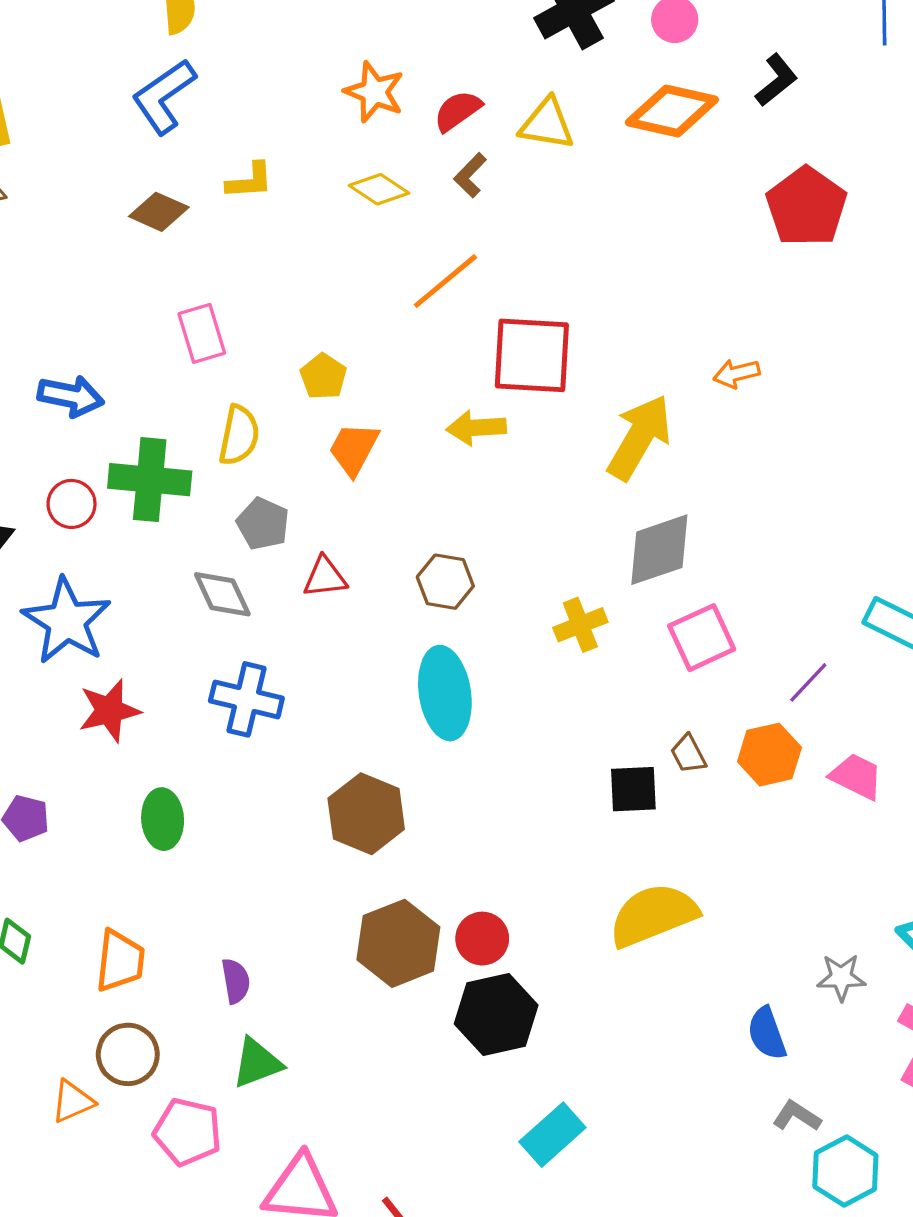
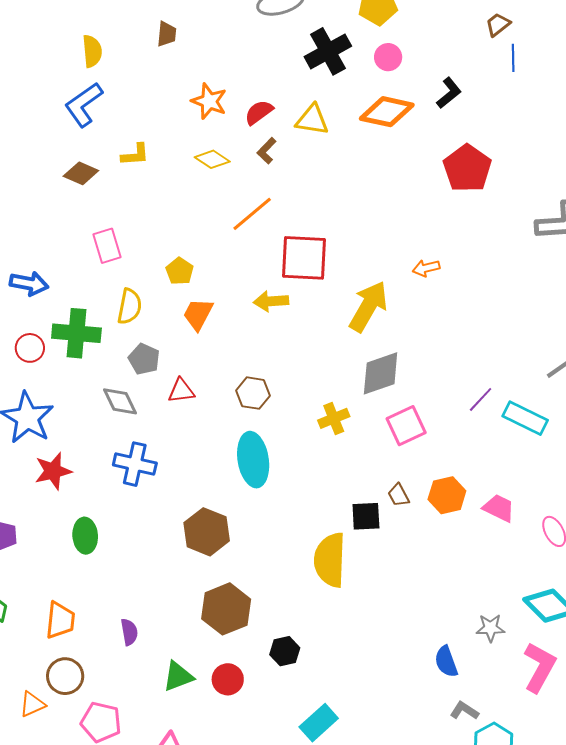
purple line: (808, 682) -> (481, 399), moved
yellow semicircle: (653, 915) -> (330, 560), moved, turned -66
red circle: (482, 939) -> (228, 679), moved
black hexagon: (496, 1015) -> (285, 651), size x0.6
green triangle: (257, 1063) -> (178, 676), moved

